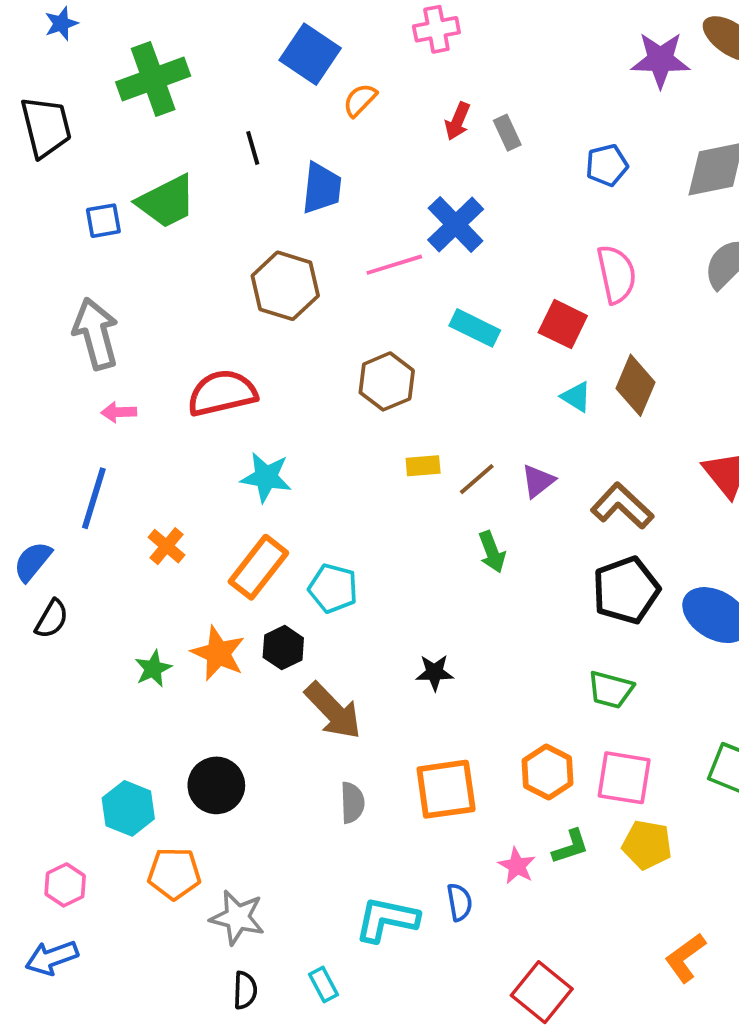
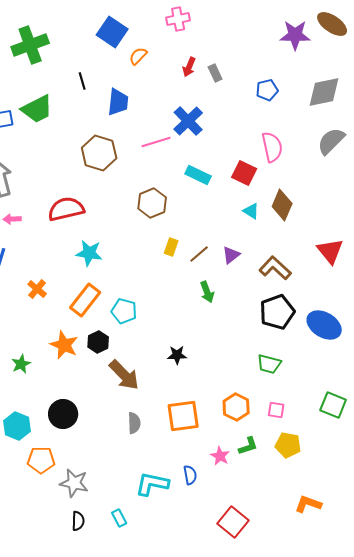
yellow rectangle: (423, 466) -> (171, 247), turned -66
green star: (153, 669) -> (21, 364), moved
pink square: (624, 778) -> (276, 410), size x0.6
orange L-shape: (685, 958) -> (308, 504), turned 56

